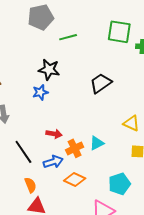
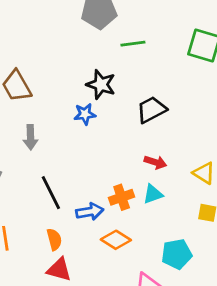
black trapezoid: (101, 83) -> (151, 110), moved
red arrow: (54, 134) -> (155, 162), moved

